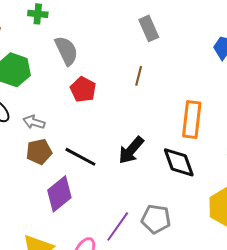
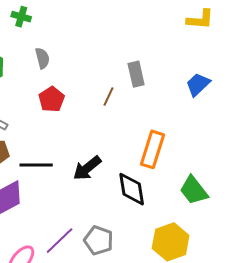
gray rectangle: (149, 28) -> (136, 74), moved
gray semicircle: (66, 51) -> (42, 58), size x0.7
black line: (80, 157) -> (36, 165), turned -40

